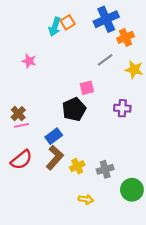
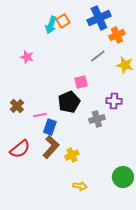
pink line: (21, 125) -> (40, 115), moved
blue rectangle: (54, 136) -> (50, 127), turned -35
gray cross: (105, 169) -> (97, 119), moved

